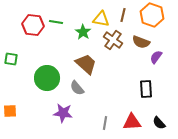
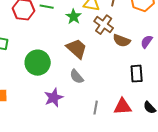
brown semicircle: (141, 42) -> (122, 41), moved
gray semicircle: (77, 88) -> (77, 77), moved
purple star: (63, 113) -> (54, 98), turned -30

